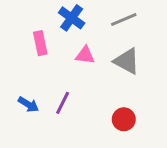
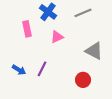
pink triangle: (85, 55) -> (57, 37), turned -32
gray triangle: (127, 61) -> (94, 51), moved

